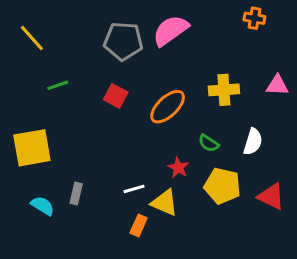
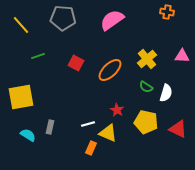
gray pentagon: (123, 41) -> (63, 18), moved
yellow cross: (224, 90) -> (147, 59), turned -36
green semicircle: (209, 143) -> (146, 87), moved

